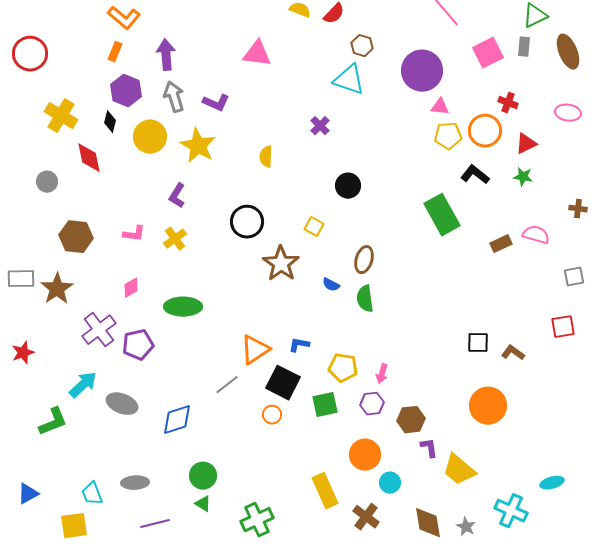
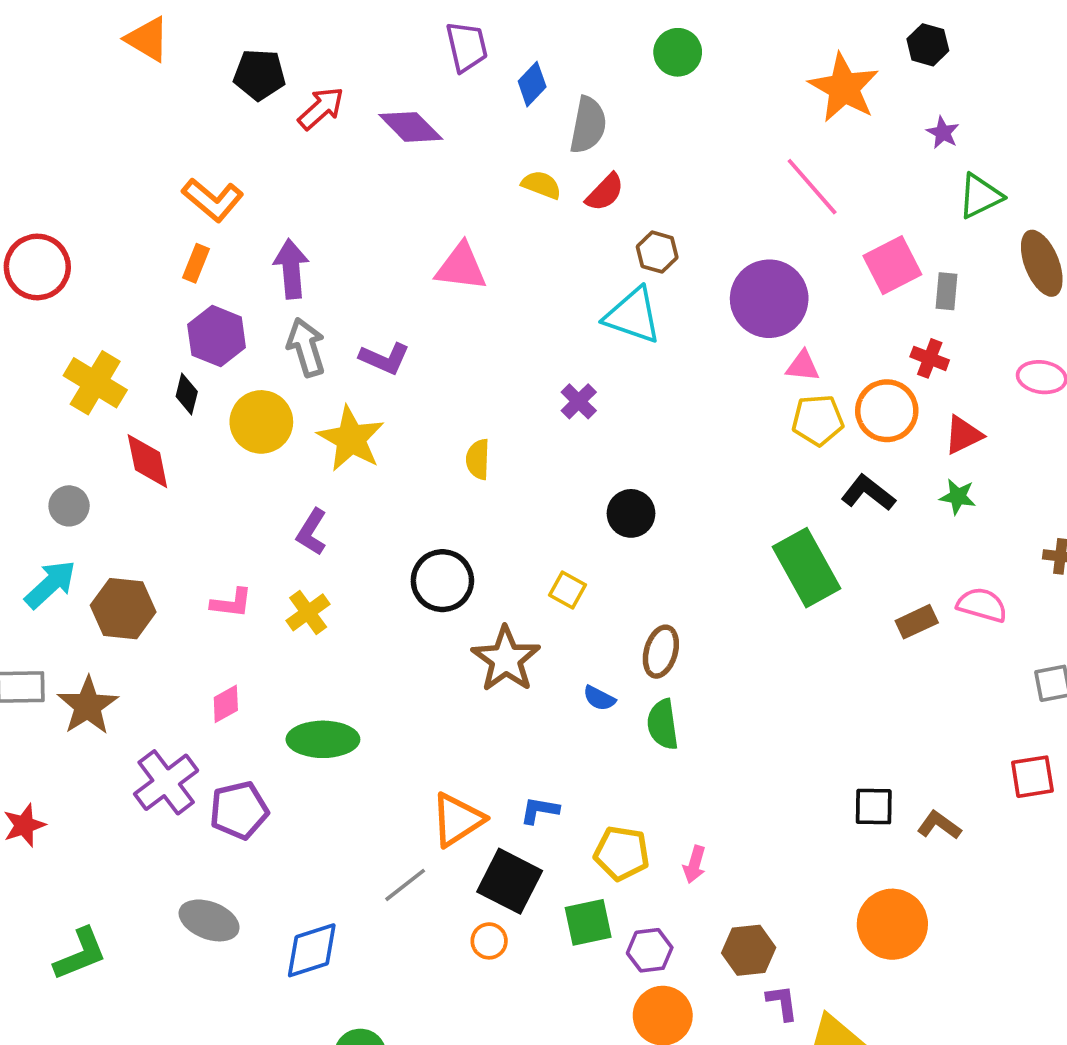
gray rectangle: (524, 47) -> (947, 291), moved
cyan arrow: (83, 385) -> (50, 584), moved
purple hexagon: (372, 404) -> (650, 950), moved

